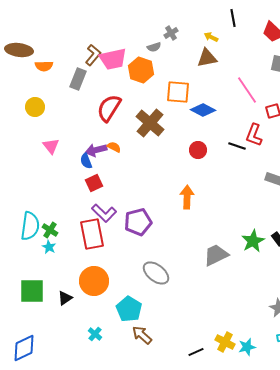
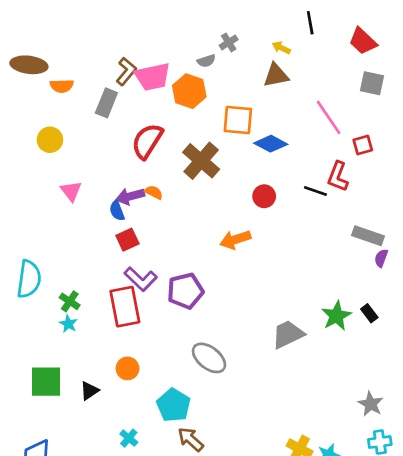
orange arrow: (187, 197) -> (235, 240), moved, turned -110
cyan semicircle: (30, 226) -> (29, 279), moved
orange circle: (94, 281) -> (127, 368), size x0.6

